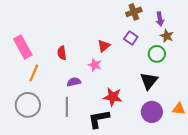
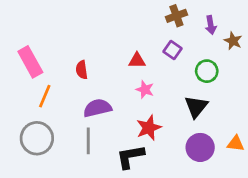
brown star: (167, 36) -> (233, 41), moved
red triangle: (104, 46) -> (137, 61), turned 40
pink star: (95, 65) -> (145, 90), moved
purple semicircle: (74, 82) -> (97, 108), size x1.5
red star: (113, 97) -> (149, 128), turned -30

